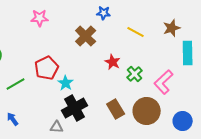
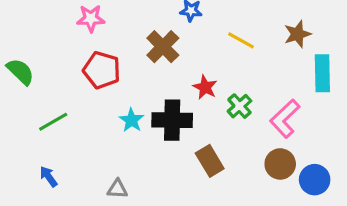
red pentagon: (47, 68) -> (102, 70), moved, turned -30
black cross: (75, 108) -> (172, 120), moved, turned 30
brown circle: (147, 111) -> (280, 164), moved, size x0.7

